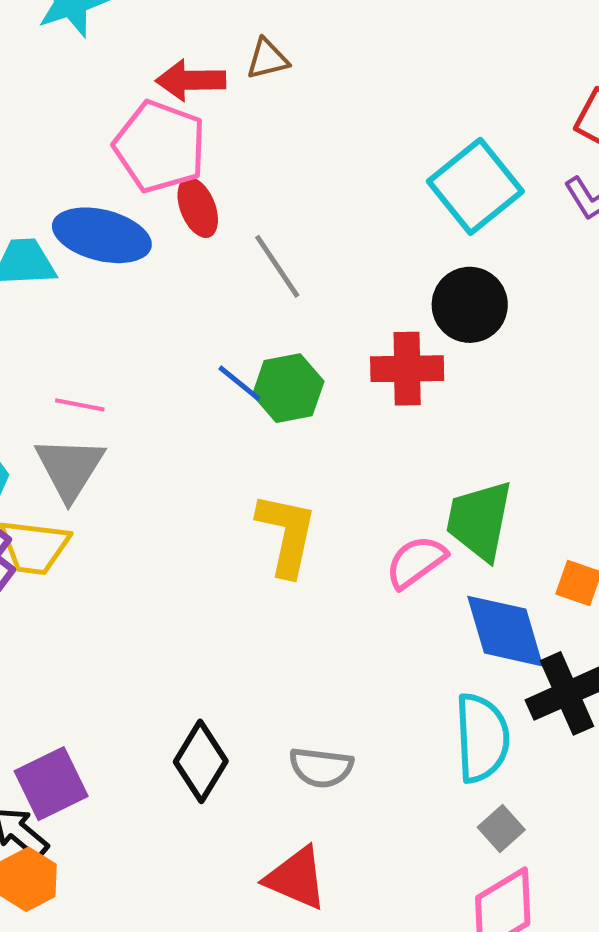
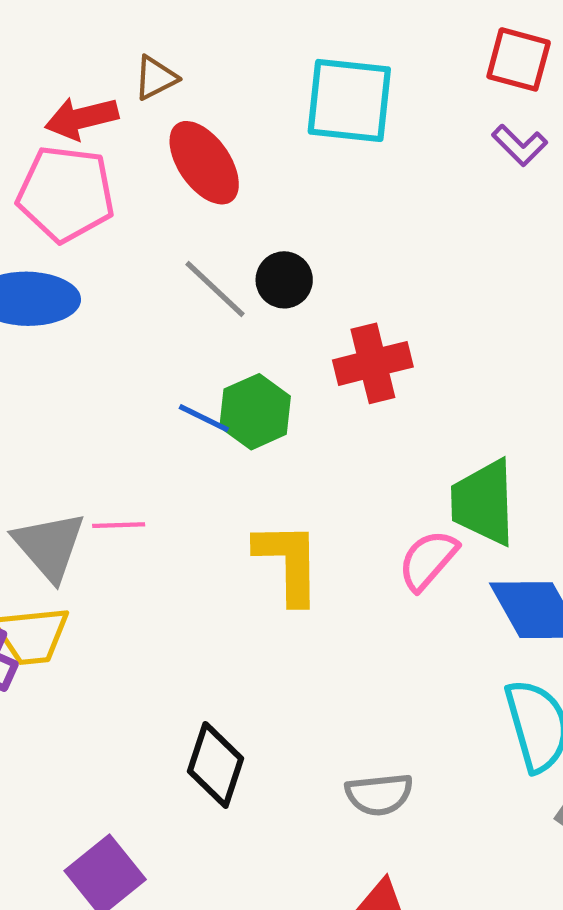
cyan square: (475, 186) -> (349, 100), moved, turned -32
red ellipse: (198, 208) -> (204, 163), moved, size x1.4
black circle: (470, 305) -> (284, 280), moved, size x0.7
pink line: (80, 405) -> (119, 525), moved
black diamond: (201, 761) -> (215, 765), moved

